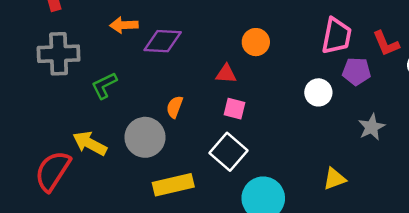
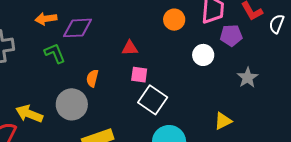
orange circle: (256, 42) -> (174, 20), moved
green L-shape: (104, 85) -> (55, 53), moved, turned 100
white square: (229, 152) -> (153, 100), moved

